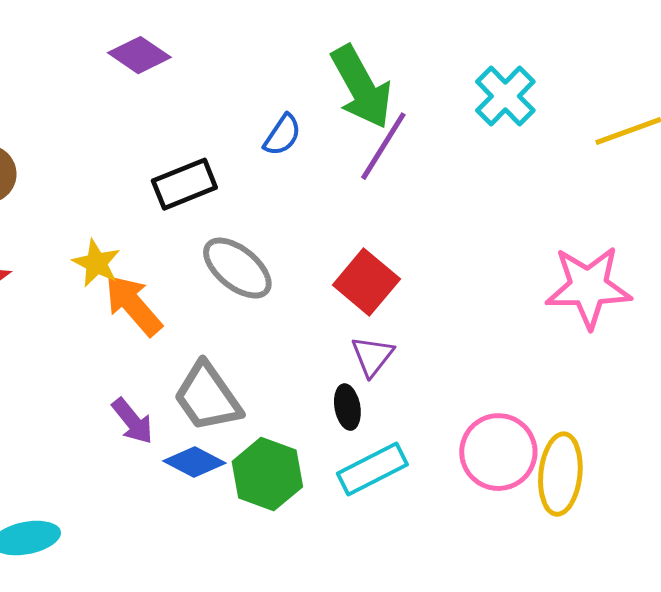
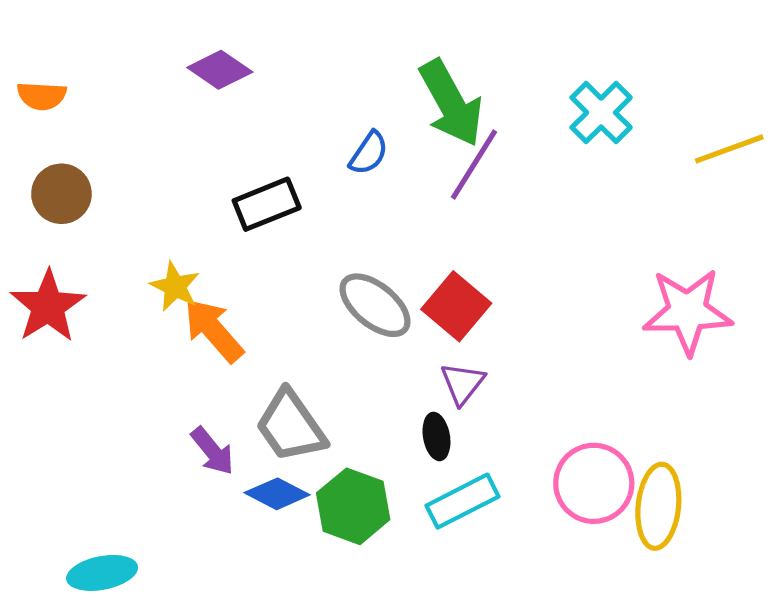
gray ellipse: (237, 268) -> (375, 305), moved

